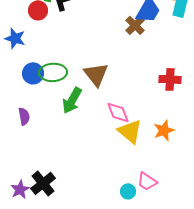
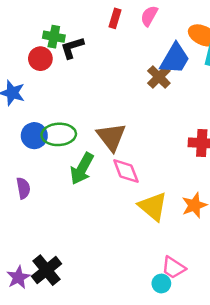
pink diamond: (118, 112) -> (126, 171), moved
cyan circle: (128, 191) -> (161, 283), moved

